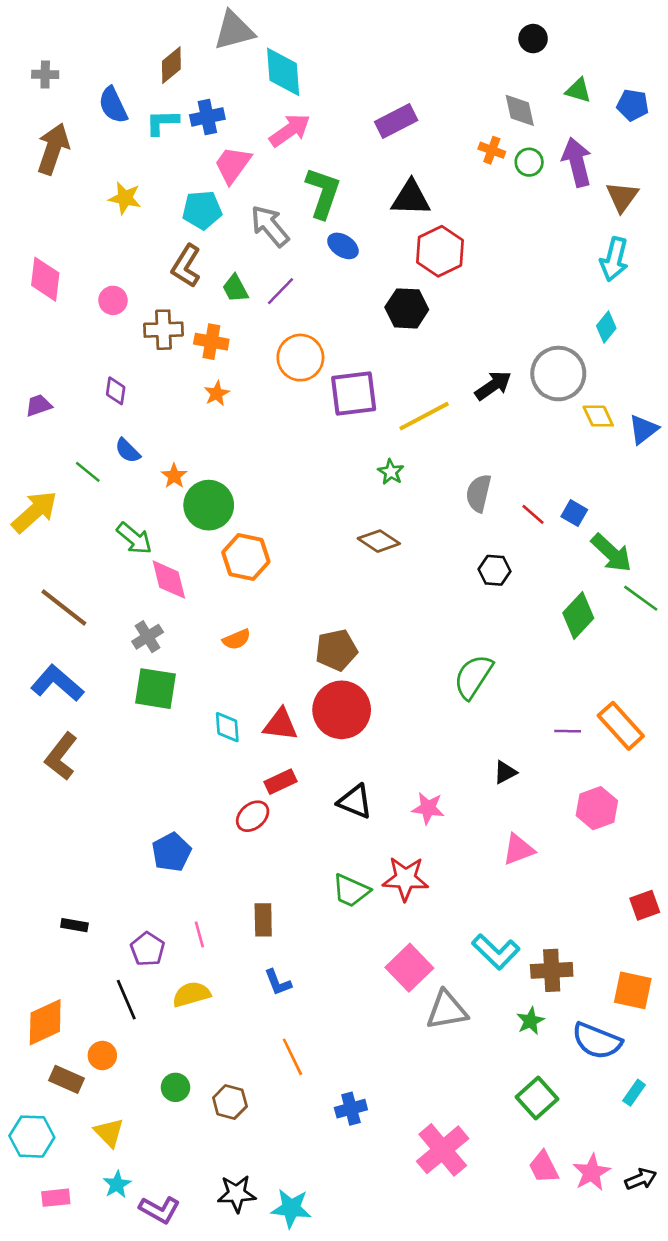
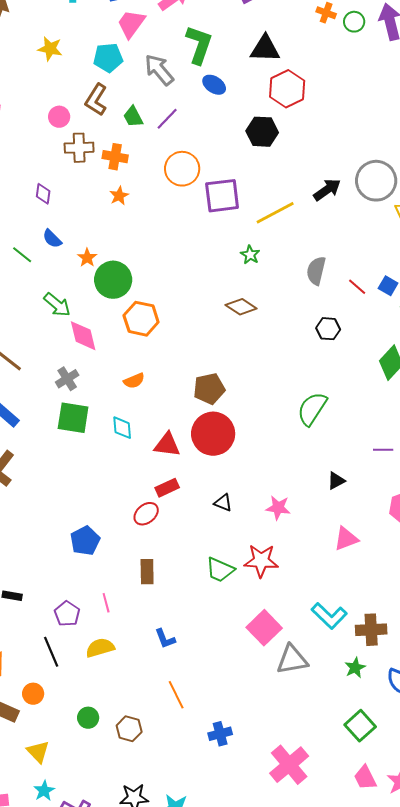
pink circle: (113, 300) -> (59, 117), moved
cyan diamond: (227, 727) -> (122, 428), moved
black triangle: (355, 802) -> (223, 503), size x0.7
brown rectangle: (263, 920) -> (147, 572), moved

